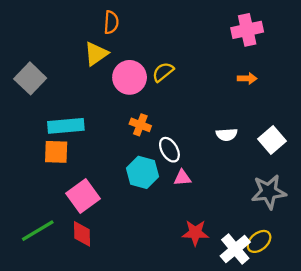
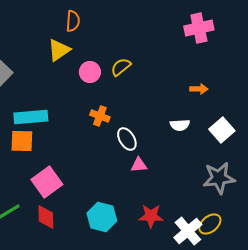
pink circle: (130, 77) -> (90, 72), size x0.7
orange arrow: (247, 78) -> (199, 89), moved
cyan hexagon: (142, 172) -> (102, 217), moved

